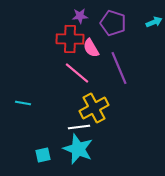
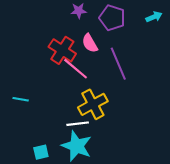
red cross: (70, 39) -> (62, 50), moved, turned 32

